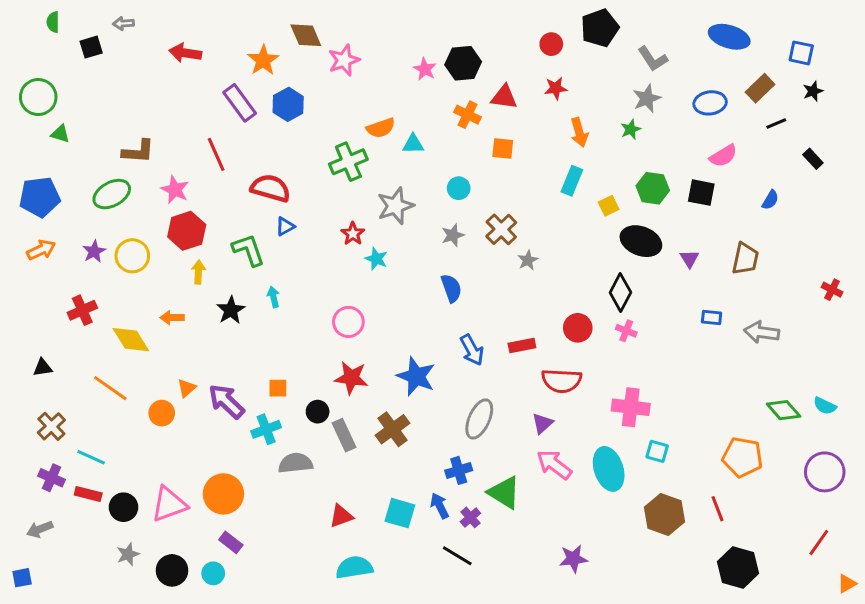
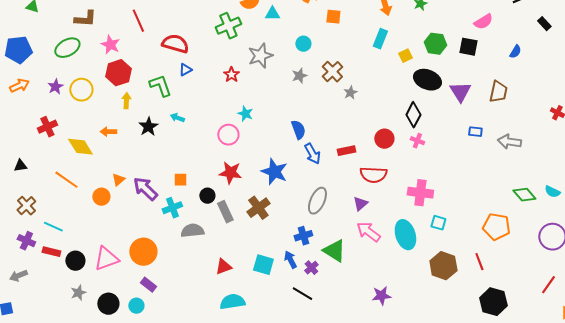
cyan star: (376, 259) -> (245, 114), moved
purple triangle: (689, 259) -> (460, 92), size x1.6
blue semicircle: (451, 288) -> (298, 130), moved
cyan arrow: (273, 297) -> (177, 118), turned -56

